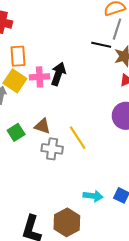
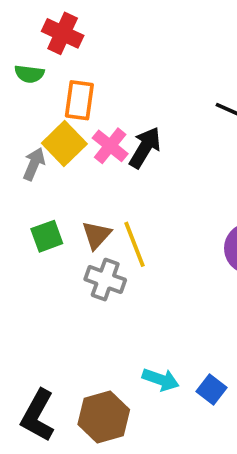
pink cross: (40, 77) -> (110, 146), turned 30
brown triangle: (42, 126) -> (96, 235), turned 42
yellow line: (78, 138) -> (134, 244), moved

